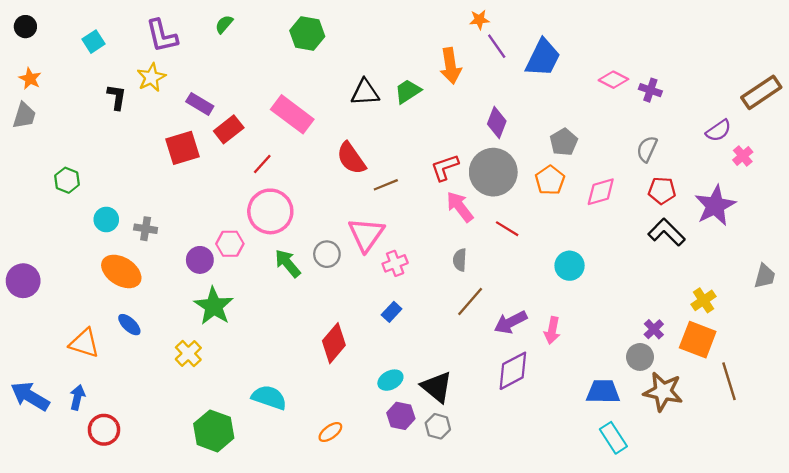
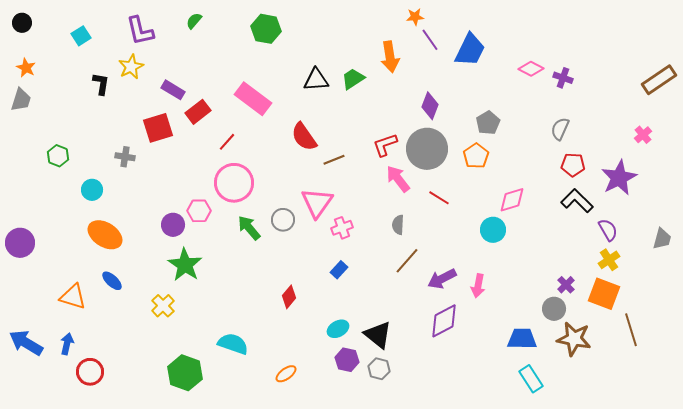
purple semicircle: (719, 131) -> (608, 230), moved, turned -85
pink diamond: (601, 192) -> (512, 200), moved
gray cross: (146, 229) -> (125, 157), moved
red diamond: (334, 343) -> (289, 297), size x0.7

